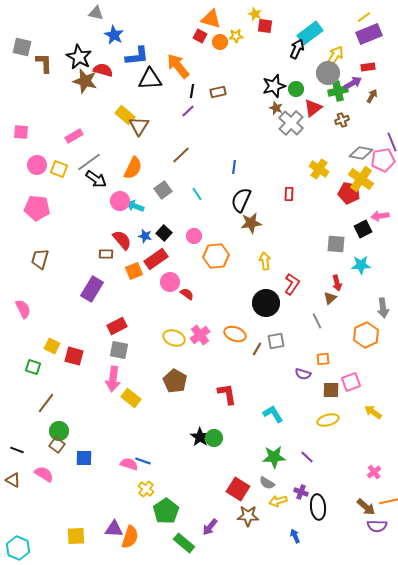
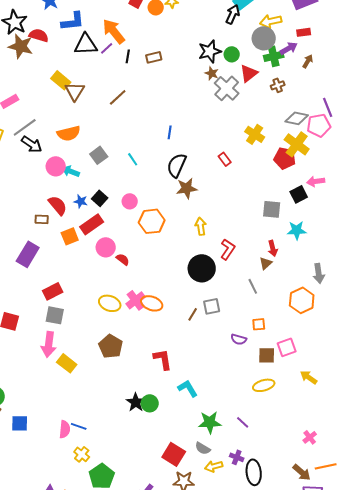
yellow arrow: (335, 56) -> (271, 21), turned -135
purple line: (188, 111) -> (107, 48), moved
brown line: (181, 155) -> (118, 97), moved
orange semicircle: (133, 168) -> (69, 133), turned 50
red rectangle: (289, 194) -> (225, 159), turned -40
orange ellipse: (235, 334) -> (152, 303), moved
cyan L-shape: (273, 414) -> (188, 388), moved
pink semicircle: (129, 464) -> (65, 429), turned 78

